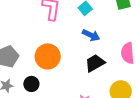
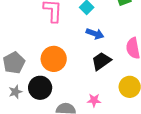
black circle: (31, 84) -> (40, 88), size x1.5

